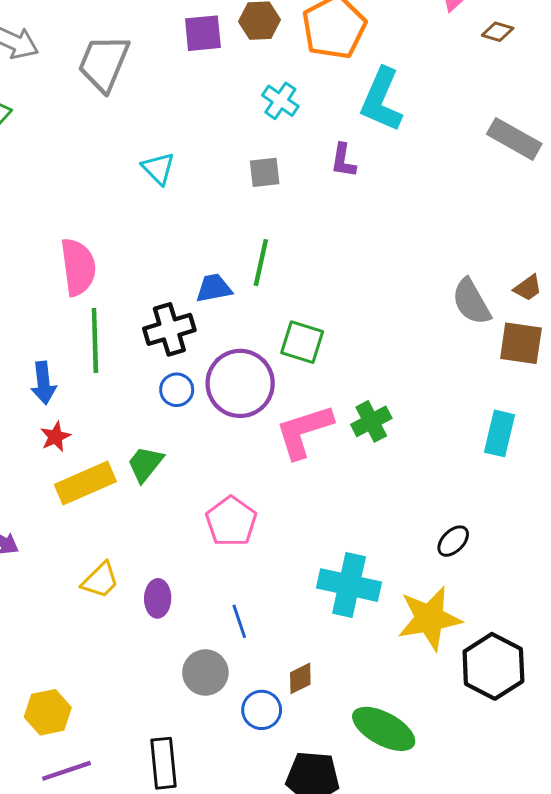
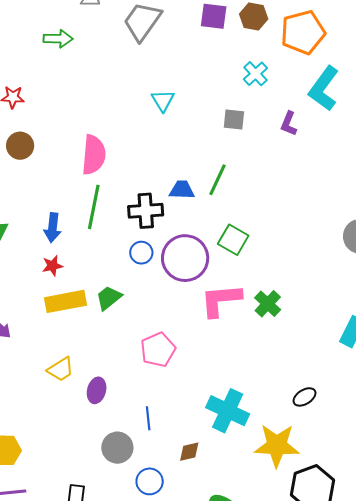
green cross: (371, 421) -> (268, 304), turned -32
brown diamond: (300, 678) -> (189, 452), moved

